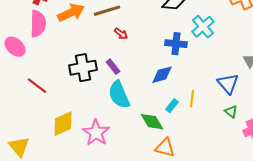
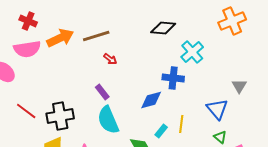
pink semicircle: (38, 24) -> (27, 49), turned 80
blue cross: (176, 44) -> (173, 78), moved
black cross: (83, 68) -> (60, 116), moved

